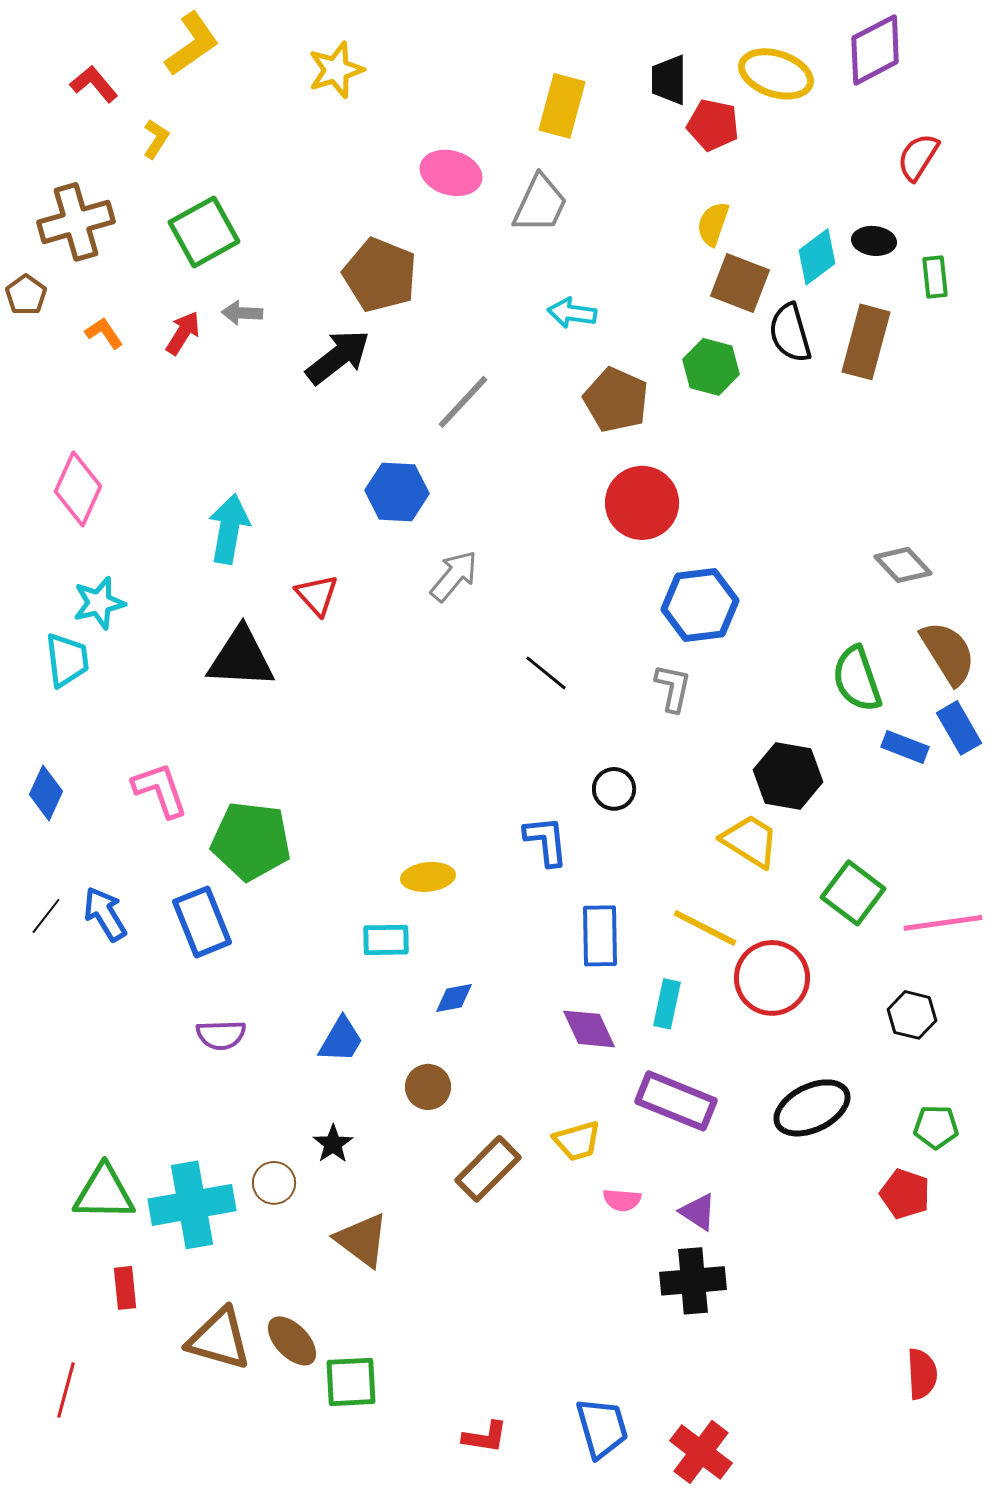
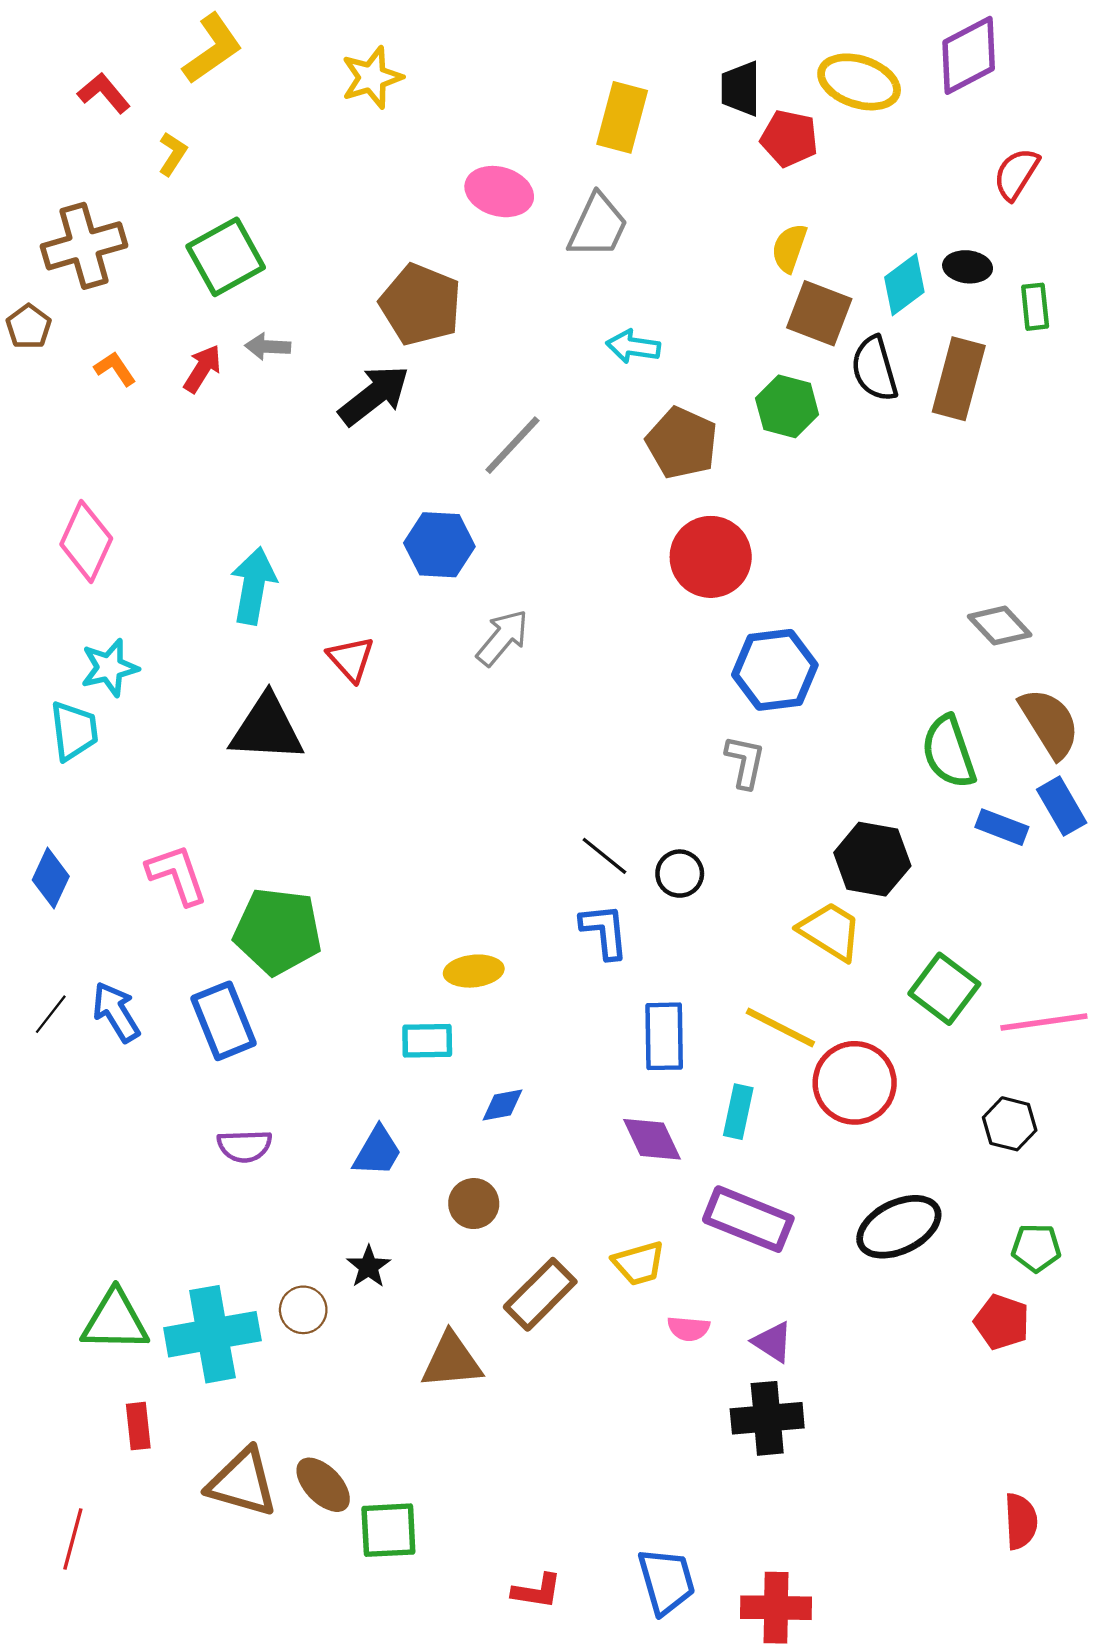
black line: (546, 673) -> (604, 856), moved
brown triangle: (362, 1240) -> (452, 1361), moved, turned -42
red cross: (701, 1452) -> (776, 1608), turned -36

